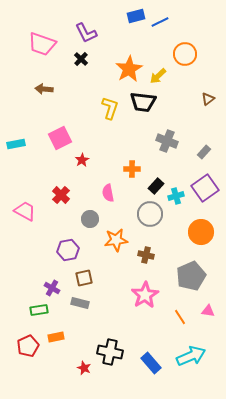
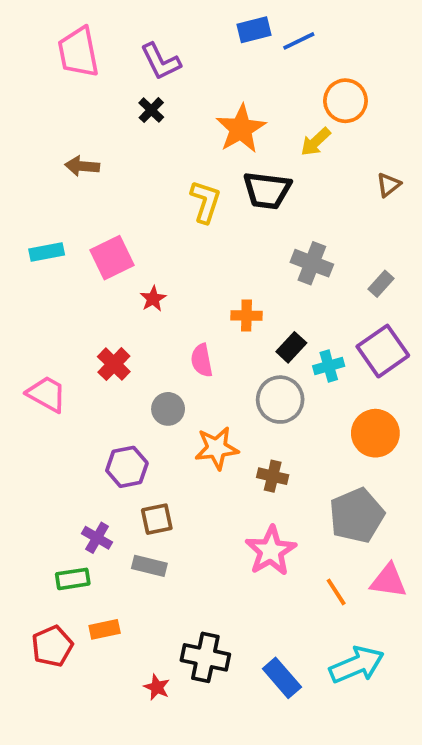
pink trapezoid: (42, 44) -> (78, 52), moved, turned 60
yellow arrow: (158, 76) -> (316, 142), moved
cyan rectangle: (16, 144) -> (47, 252), moved
pink triangle: (208, 311) -> (388, 581), size x1.5

